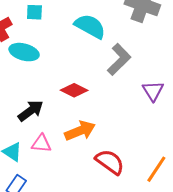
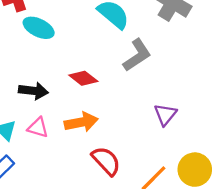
purple triangle: (153, 91) -> (165, 114), moved
black arrow: (31, 111) -> (33, 91), turned 32

